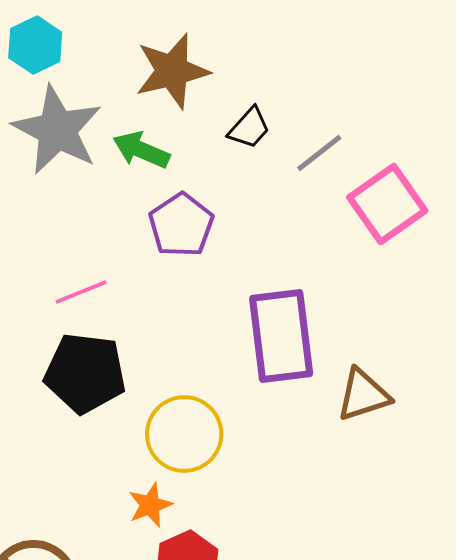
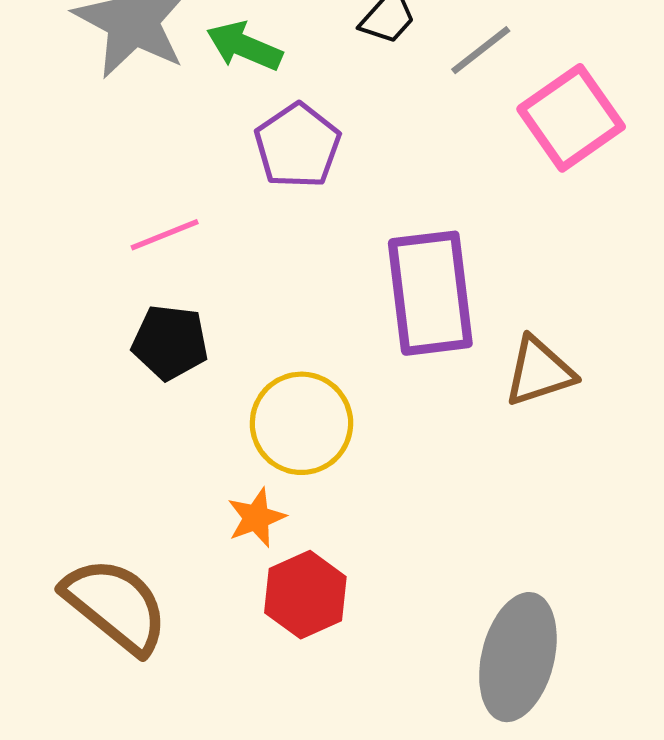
black pentagon: (85, 373) -> (170, 342), size x0.7

